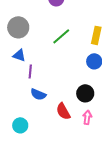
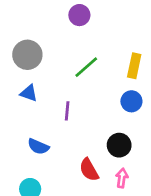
purple line: (30, 71) -> (67, 111), moved
blue semicircle: (38, 94) -> (38, 147), moved

